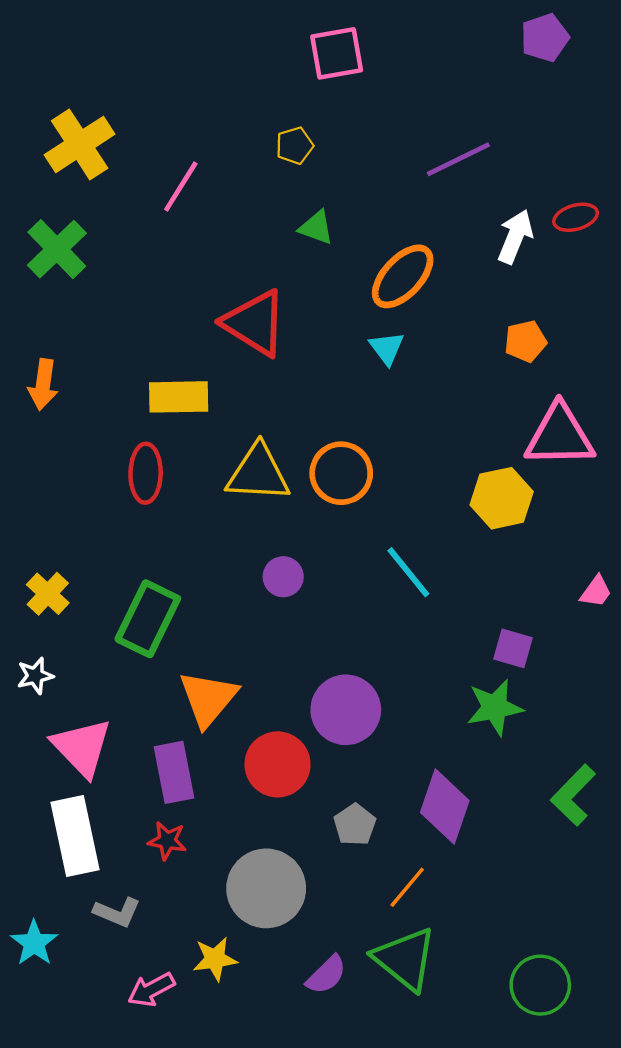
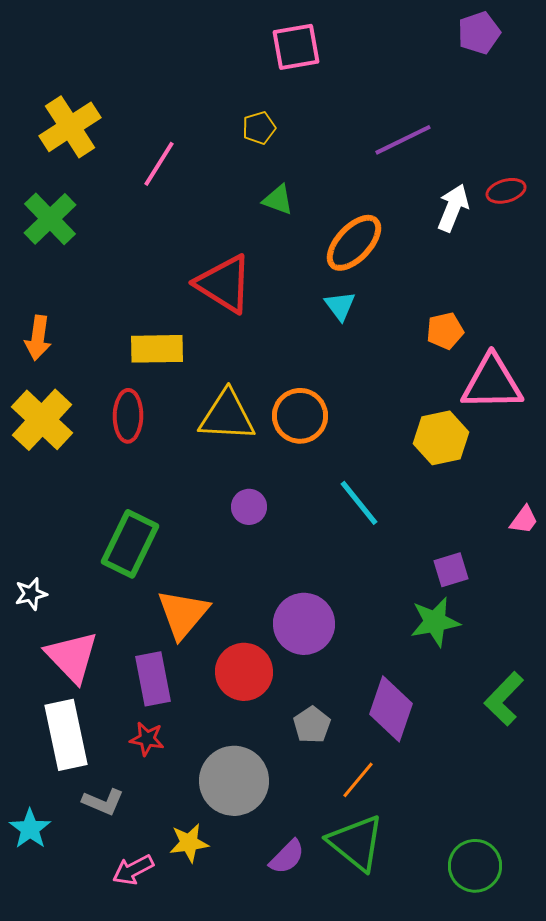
orange pentagon: (525, 341) -> (445, 331), moved
yellow cross: (48, 594) -> (42, 420), moved, size x1.6
purple square: (513, 648) -> (451, 570), turned -33

